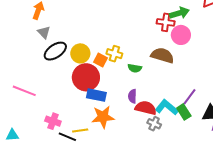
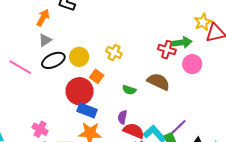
gray triangle: (44, 32) -> (45, 40), turned 32
pink circle: (181, 35) -> (192, 64), moved
yellow circle: (80, 53) -> (79, 57), moved
yellow cross: (114, 54) -> (114, 52), moved
pink line: (24, 91) -> (20, 67), moved

